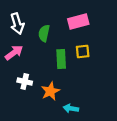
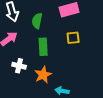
green rectangle: (61, 59) -> (43, 47), moved

